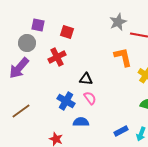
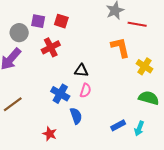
purple square: (38, 25) -> (38, 21), moved
pink semicircle: (90, 98) -> (85, 91), turned 56
blue semicircle: (81, 122) -> (76, 116), turned 70

